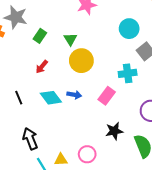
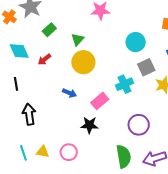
cyan cross: (128, 73) -> (124, 84), turned -30
cyan diamond: (51, 98) -> (19, 51), moved
black star: (114, 131) -> (89, 125), moved
black arrow: (30, 139) -> (29, 114), moved

